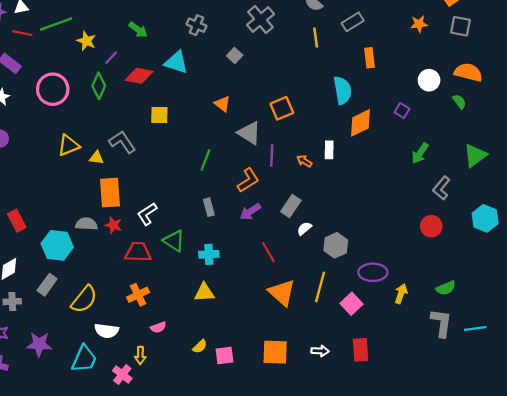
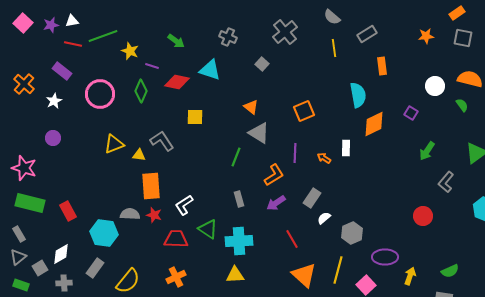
purple line: (111, 58) -> (152, 66), turned 64
gray triangle: (249, 133) -> (259, 133), moved
red circle: (431, 226) -> (423, 216), moved
cyan cross: (209, 254) -> (239, 241), size x1.5

